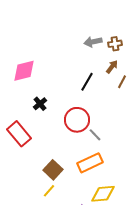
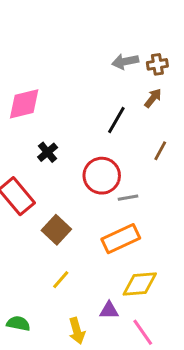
brown line: (122, 82) -> (160, 151), moved
gray line: (95, 135) -> (128, 198), turned -56
brown square: (53, 170) -> (56, 230), moved

